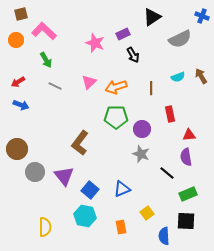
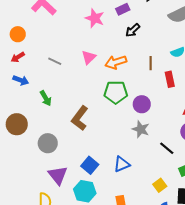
orange circle: (16, 40) -> (18, 34), moved
black arrow: (133, 55) -> (133, 30), turned 77
green arrow: (46, 60) -> (46, 98), moved
red rectangle: (170, 114) -> (170, 79), moved
gray circle: (35, 172) -> (48, 143), moved
purple triangle: (64, 176) -> (58, 175), moved
yellow square: (147, 213) -> (160, 185), moved

